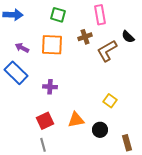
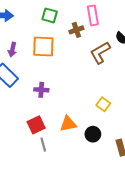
brown cross: (85, 37) -> (76, 30), moved
purple arrow: (22, 48) -> (12, 50), turned -104
gray line: (43, 145) -> (43, 145), moved

